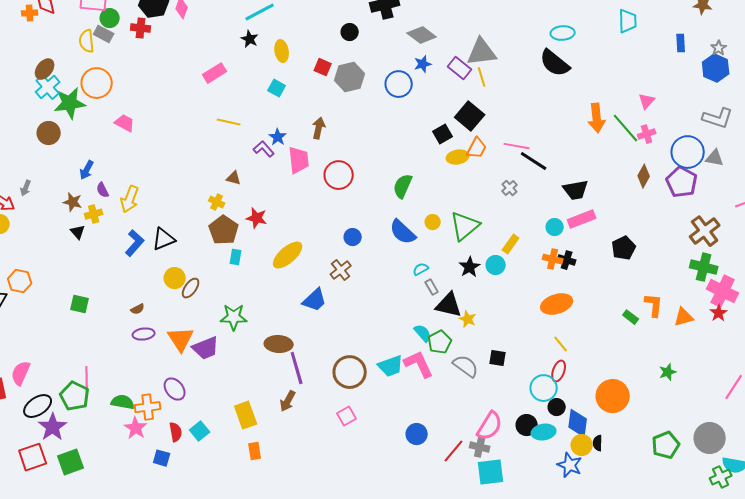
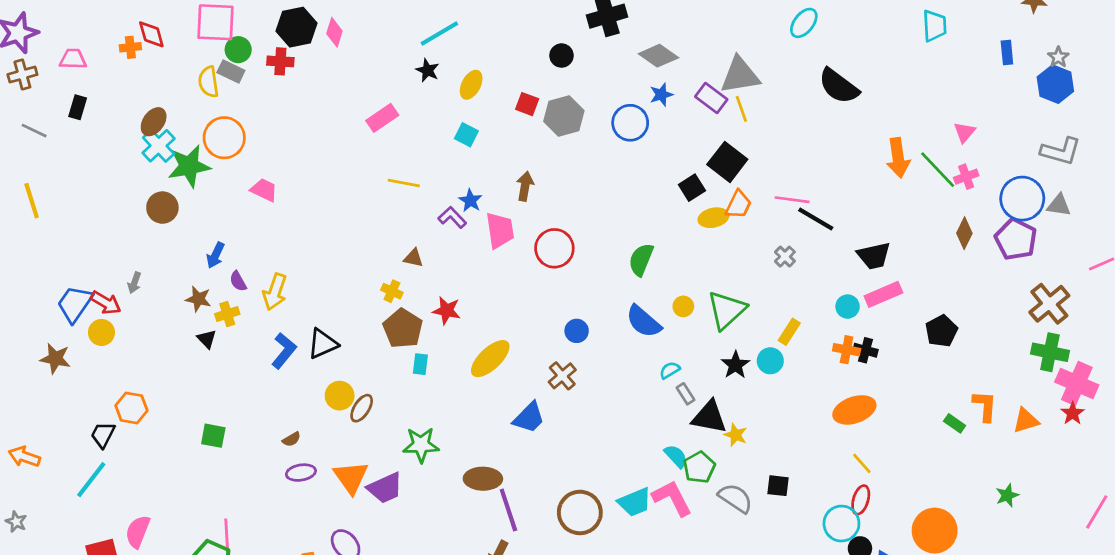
cyan ellipse: (563, 33) -> (804, 23), moved, turned -45
yellow ellipse: (282, 51) -> (471, 85), turned 40

